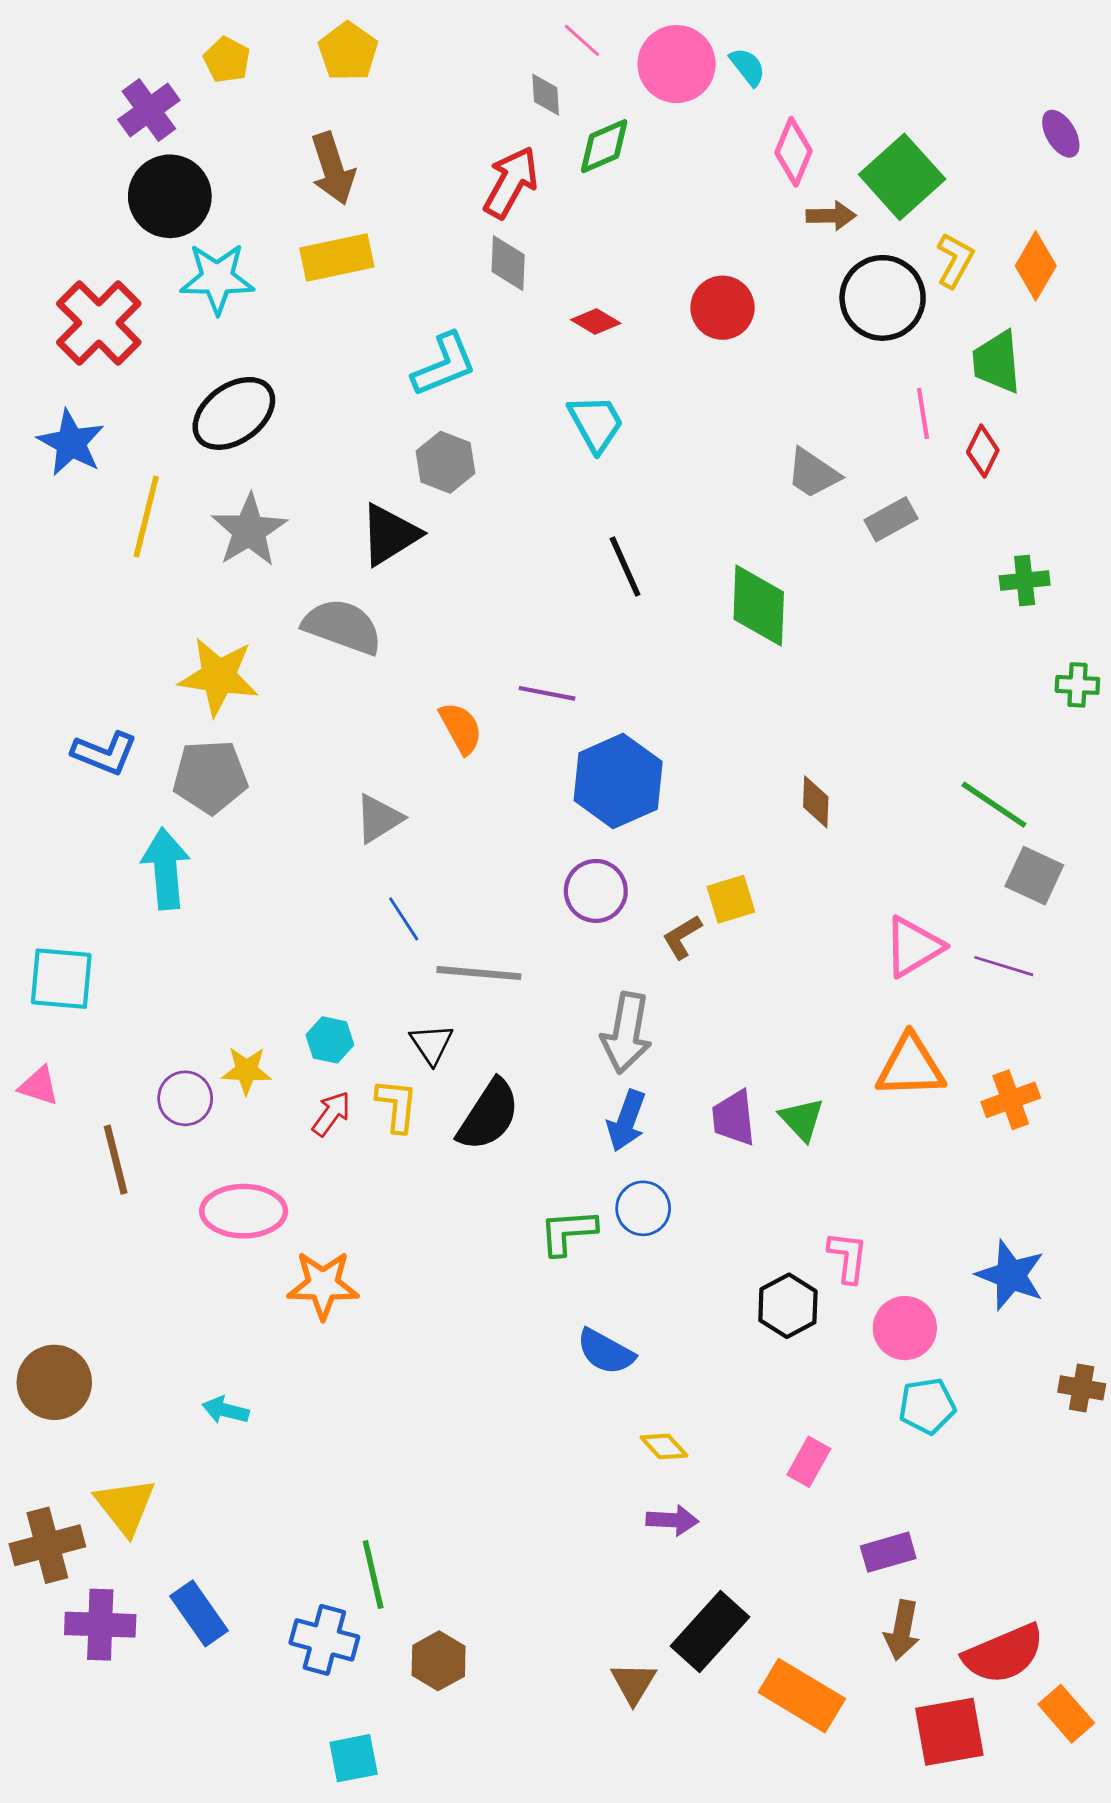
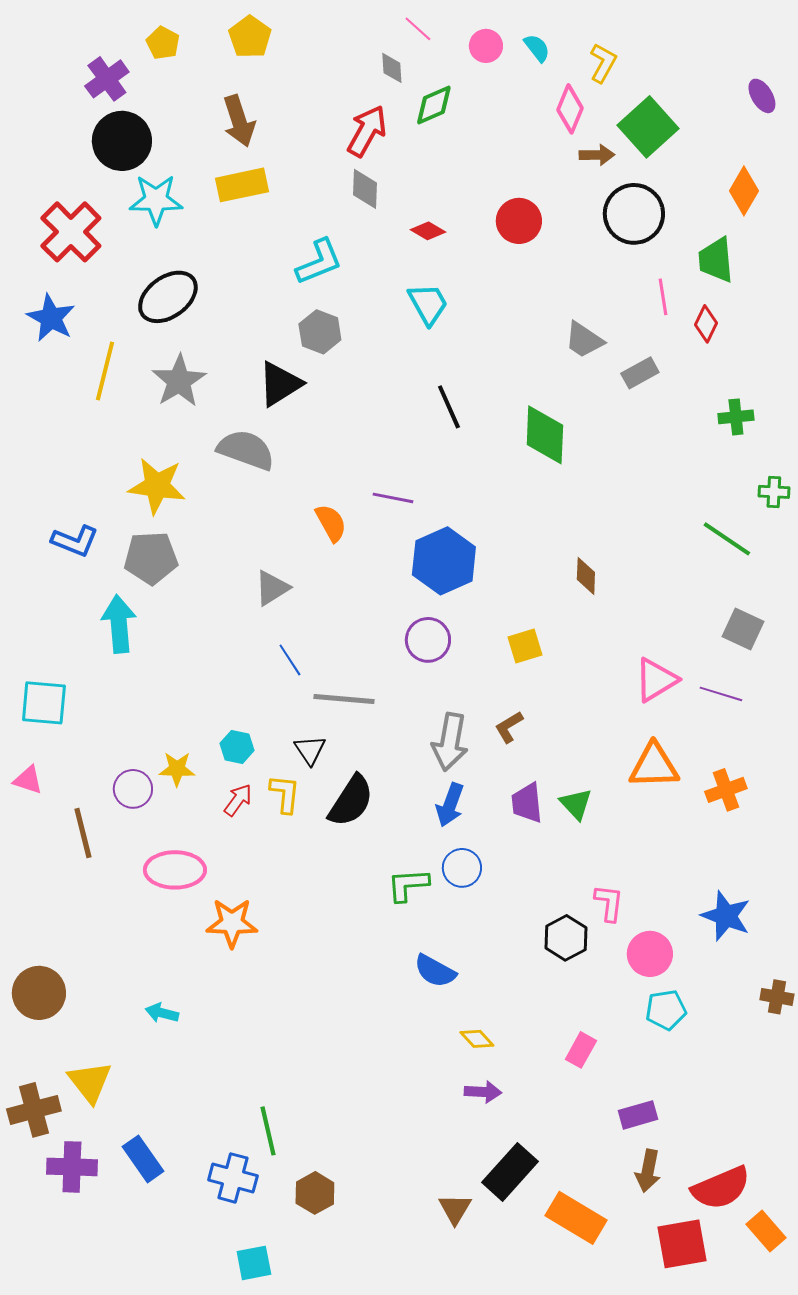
pink circle: (677, 64) -> (486, 46), size x0.6
yellow L-shape: (955, 260) -> (603, 63), moved
green line: (994, 805) -> (727, 539), moved
brown L-shape: (682, 937) -> (509, 727), moved

